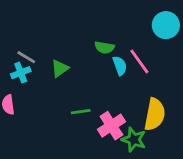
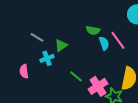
cyan cross: (21, 73) -> (47, 58), moved
green line: (81, 112) -> (76, 76), turned 48

